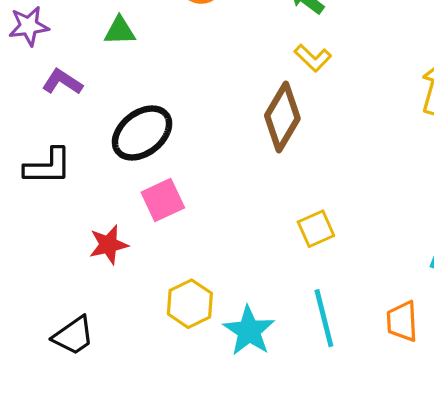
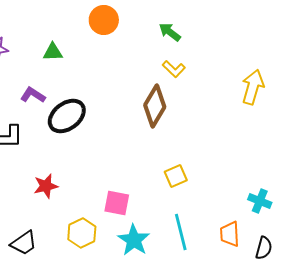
purple L-shape: (62, 82) -> (33, 95), moved
pink square: (163, 200) -> (117, 203), moved, turned 36
yellow hexagon: (190, 304) -> (82, 233), moved

